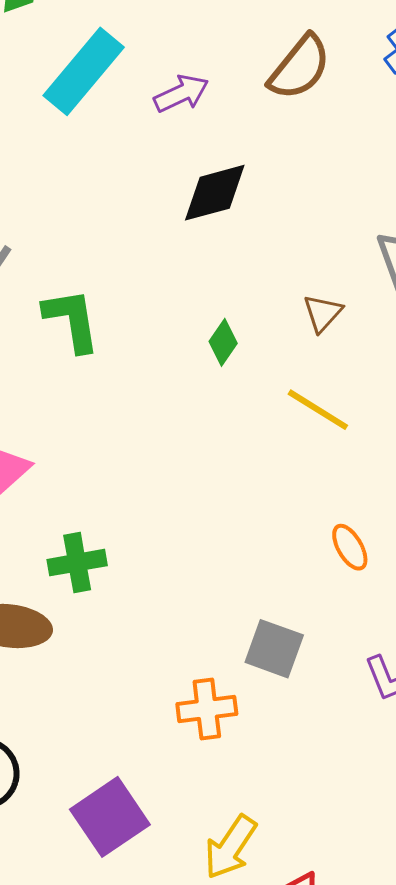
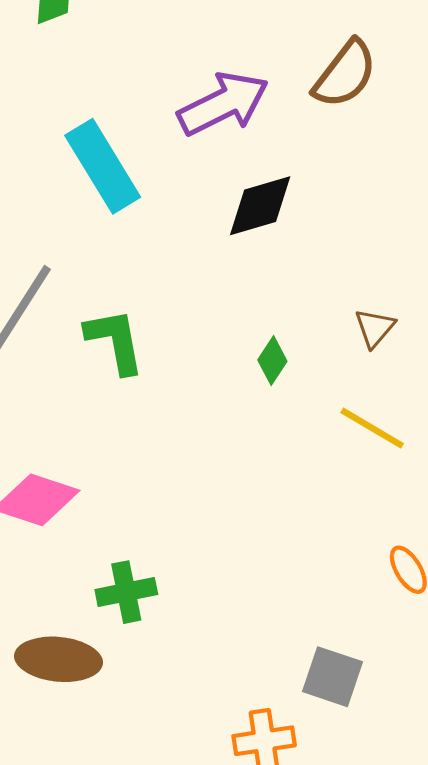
cyan rectangle: (84, 71) -> (103, 166), moved, turned -70
purple arrow: (181, 93) -> (223, 104), size x1.6

